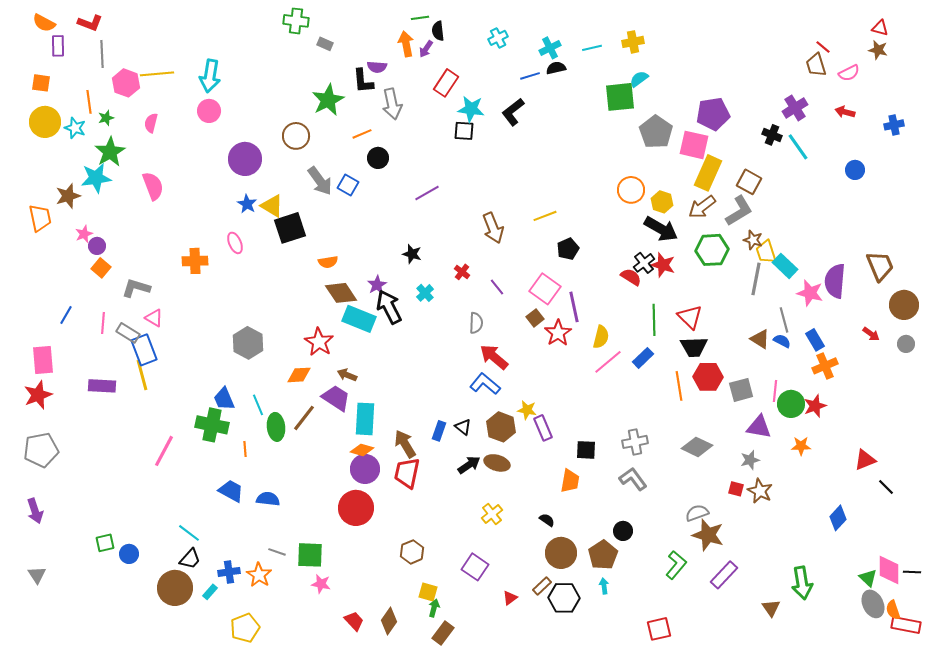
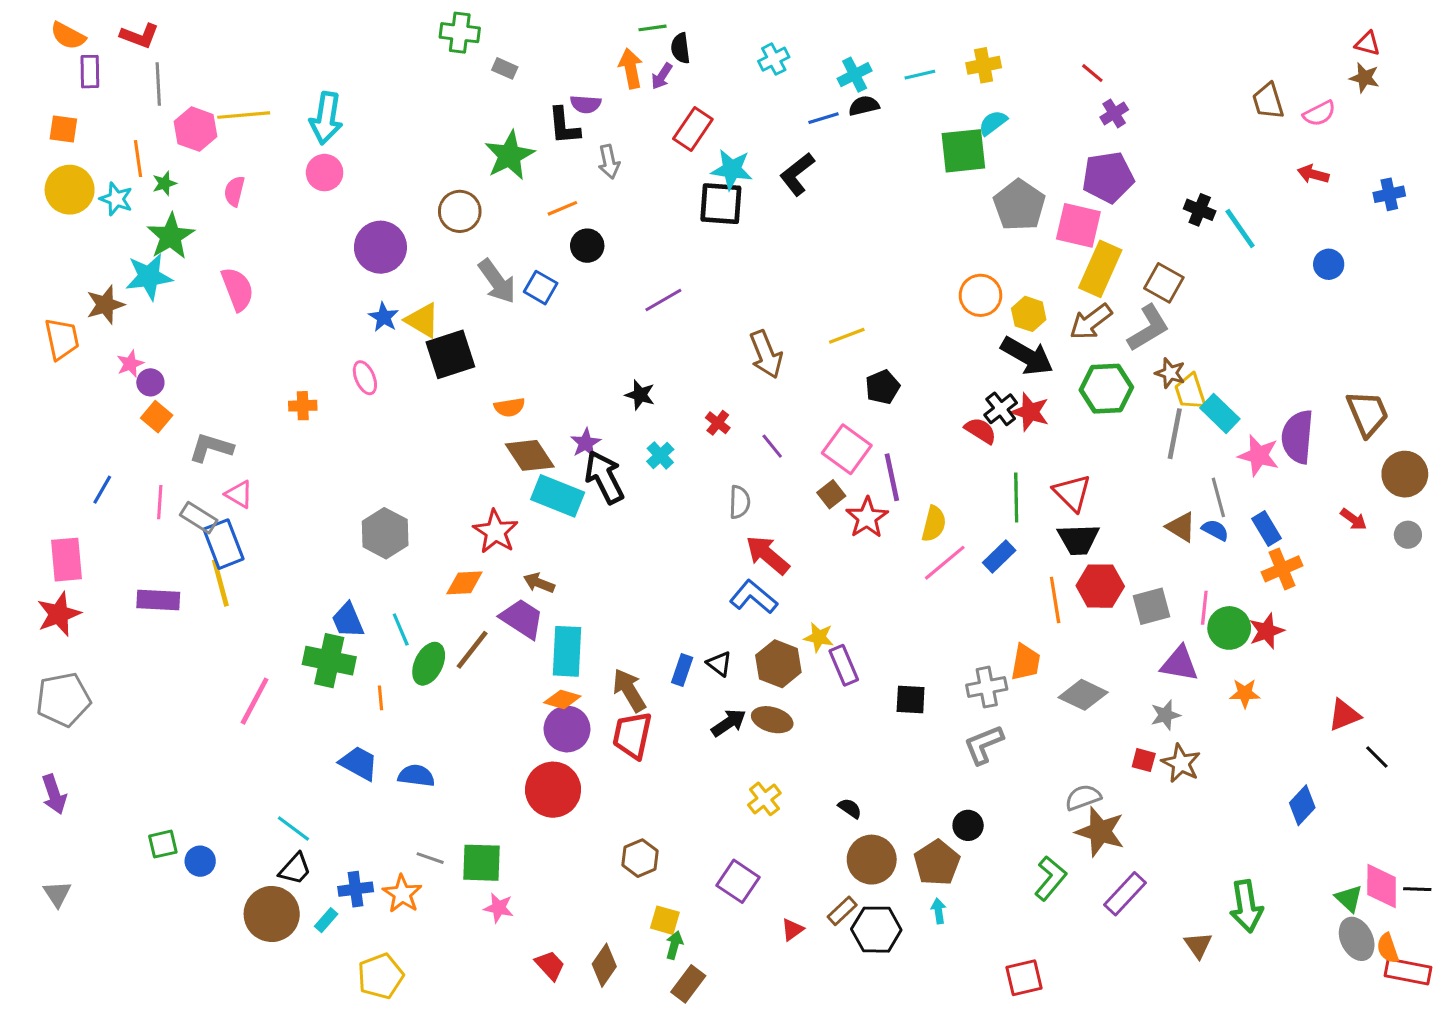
red line: (823, 47) -> (1092, 73), moved
gray arrow: (392, 104) -> (609, 162), size x0.7
purple cross: (795, 108) -> (1114, 113), moved, size x0.7
black square: (464, 131) -> (721, 204), size x1.4
orange cross: (195, 261) -> (303, 406), size x0.7
green ellipse: (276, 427) -> (429, 664), turned 32
gray L-shape: (633, 479) -> (984, 745), turned -76
orange trapezoid: (570, 481) -> (1026, 662), moved

